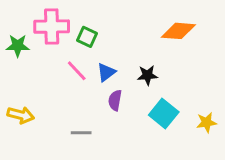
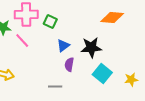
pink line: (77, 71) -> (22, 40), moved
black star: (147, 75) -> (91, 47), size x1.5
gray line: (81, 133) -> (55, 86), moved

